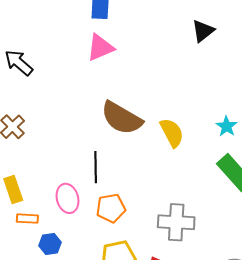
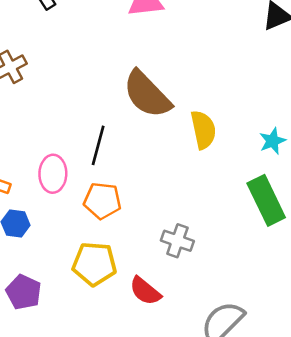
gray cross: (176, 222) -> (177, 241), size x0.7

